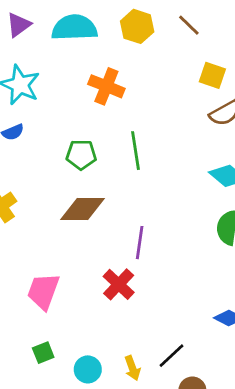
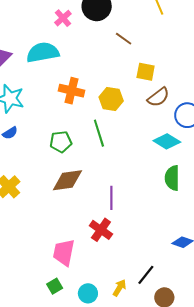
yellow hexagon: (137, 26) -> (111, 99), moved
pink trapezoid: (43, 291) -> (64, 252), moved
yellow arrow: (132, 368) -> (119, 288), turned -120

